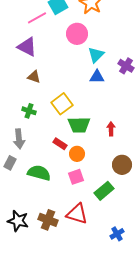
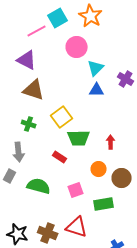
brown triangle: (34, 77) -> (34, 90), size x1.6
orange circle: (77, 154) -> (99, 169), moved
green rectangle: (104, 191) -> (104, 204), turned 30

